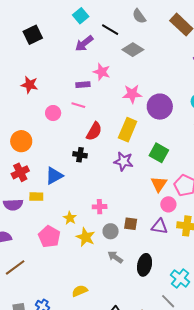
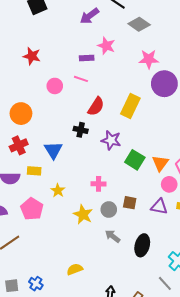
pink star: (132, 94) -> (149, 59), moved
green square: (159, 153) -> (135, 160), moved
purple star: (123, 161) -> (111, 140), moved
blue triangle: (54, 176) -> (53, 150), turned -36
yellow star: (70, 218) -> (58, 191), moved
pink pentagon: (49, 237) -> (32, 209), moved

